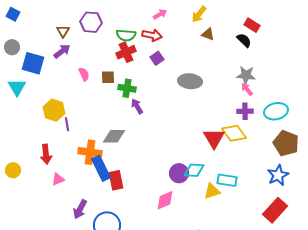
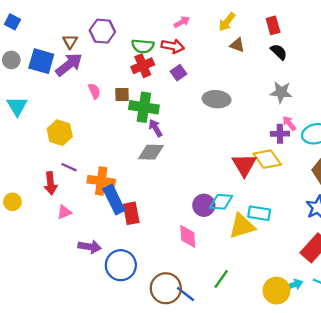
red rectangle: (252, 25) -> (273, 25), moved, turned 42
purple arrow: (62, 51) -> (69, 65), size x1.4
blue square: (33, 63) -> (41, 61), moved
green cross: (127, 88) -> (144, 107), size x1.4
pink arrow: (247, 89) -> (289, 123), moved
purple line: (67, 124) -> (69, 167), moved, turned -56
gray diamond: (114, 136) -> (151, 152), moved
yellow triangle: (212, 191) -> (242, 226), size x1.4
pink diamond: (165, 200) -> (188, 236), turned -70
purple arrow: (80, 209) -> (90, 247), turned -108

